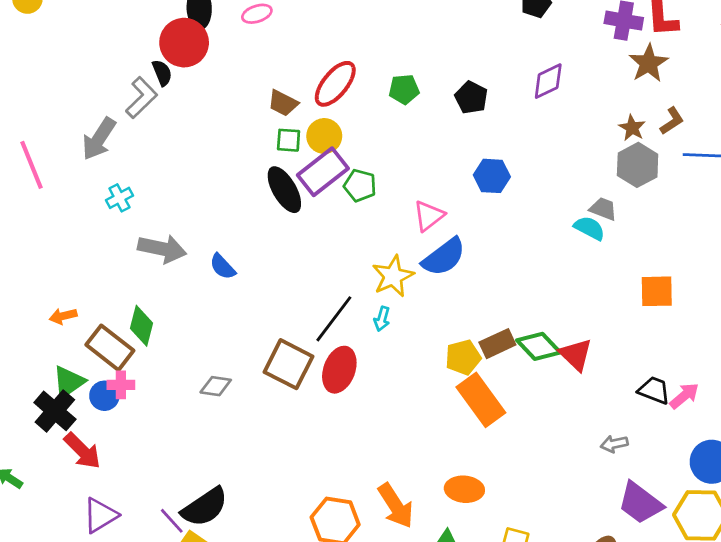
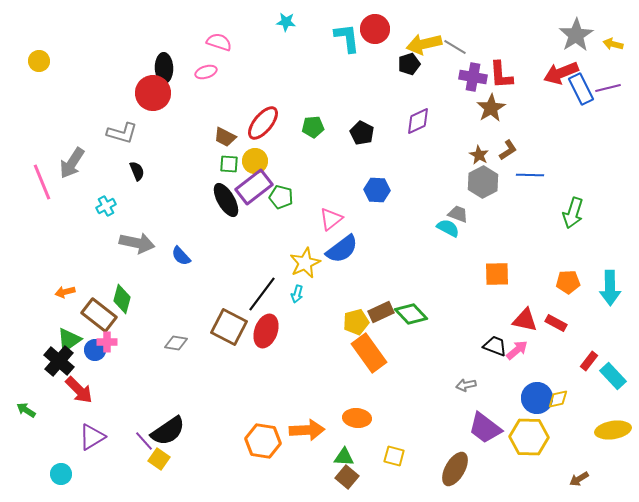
black semicircle: (162, 73) -> (137, 171), moved
gray L-shape: (141, 98) -> (122, 133), turned 60
gray arrow: (99, 139) -> (72, 163), moved
red triangle: (576, 355) -> (525, 320), moved, turned -32
orange arrow: (396, 506) -> (307, 430), turned -60

